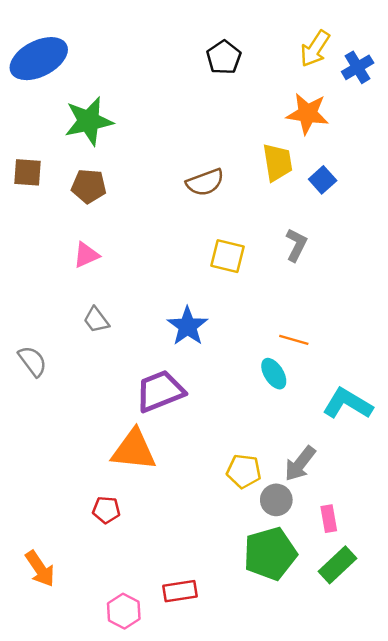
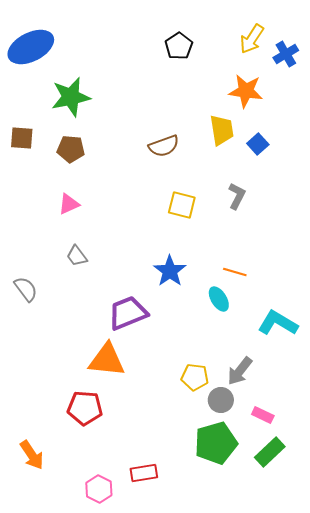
blue star: (188, 326) -> (170, 271), moved
red pentagon: (106, 510) -> (85, 408), size x1.6
pink rectangle: (329, 519) -> (263, 415), turned -55

